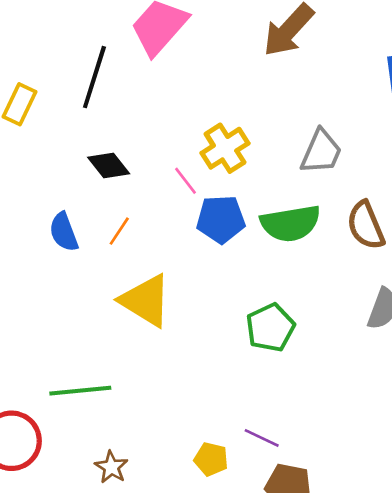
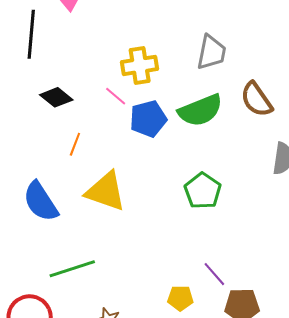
yellow cross: (225, 148) -> (140, 65), turned 36
blue semicircle: (64, 232) -> (41, 202), moved, size x1.4
purple line: (262, 438) -> (214, 274), turned 36

